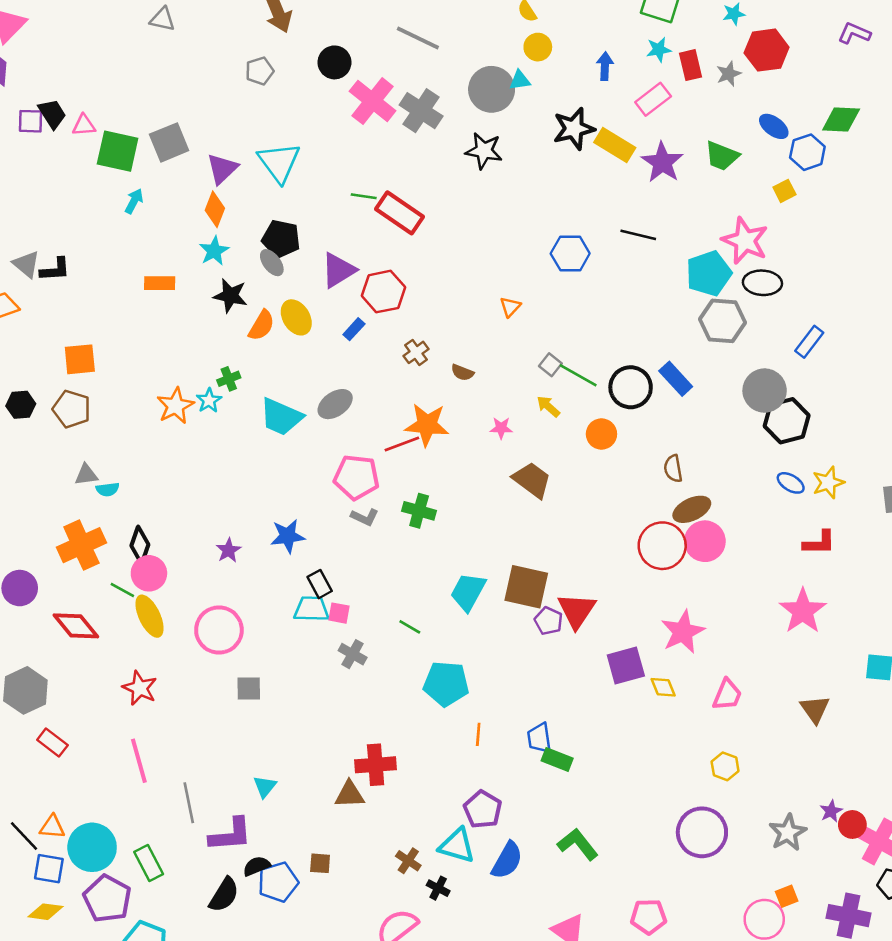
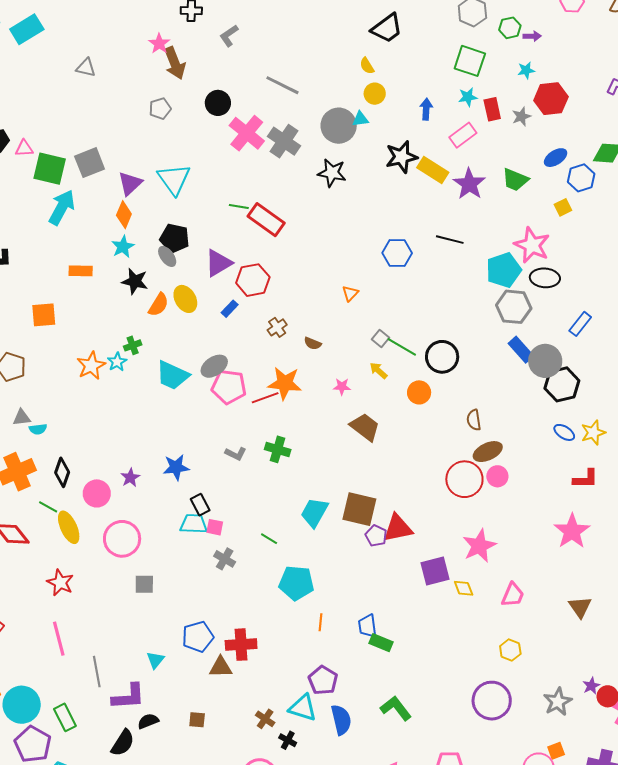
blue ellipse: (774, 126) -> (556, 158), turned -70
cyan arrow: (134, 201) -> (62, 207), size x1.8
orange square: (80, 359) -> (44, 315), moved
blue rectangle: (676, 379) -> (521, 350), moved
pink pentagon: (356, 477) -> (229, 387), moved
pink circle: (705, 541) -> (497, 476), size x0.7
pink circle: (149, 573) -> (97, 493), moved
red triangle: (577, 610) -> (398, 528), turned 44
blue semicircle: (507, 860) -> (341, 720), turned -44
blue pentagon: (278, 882) -> (198, 637), moved

